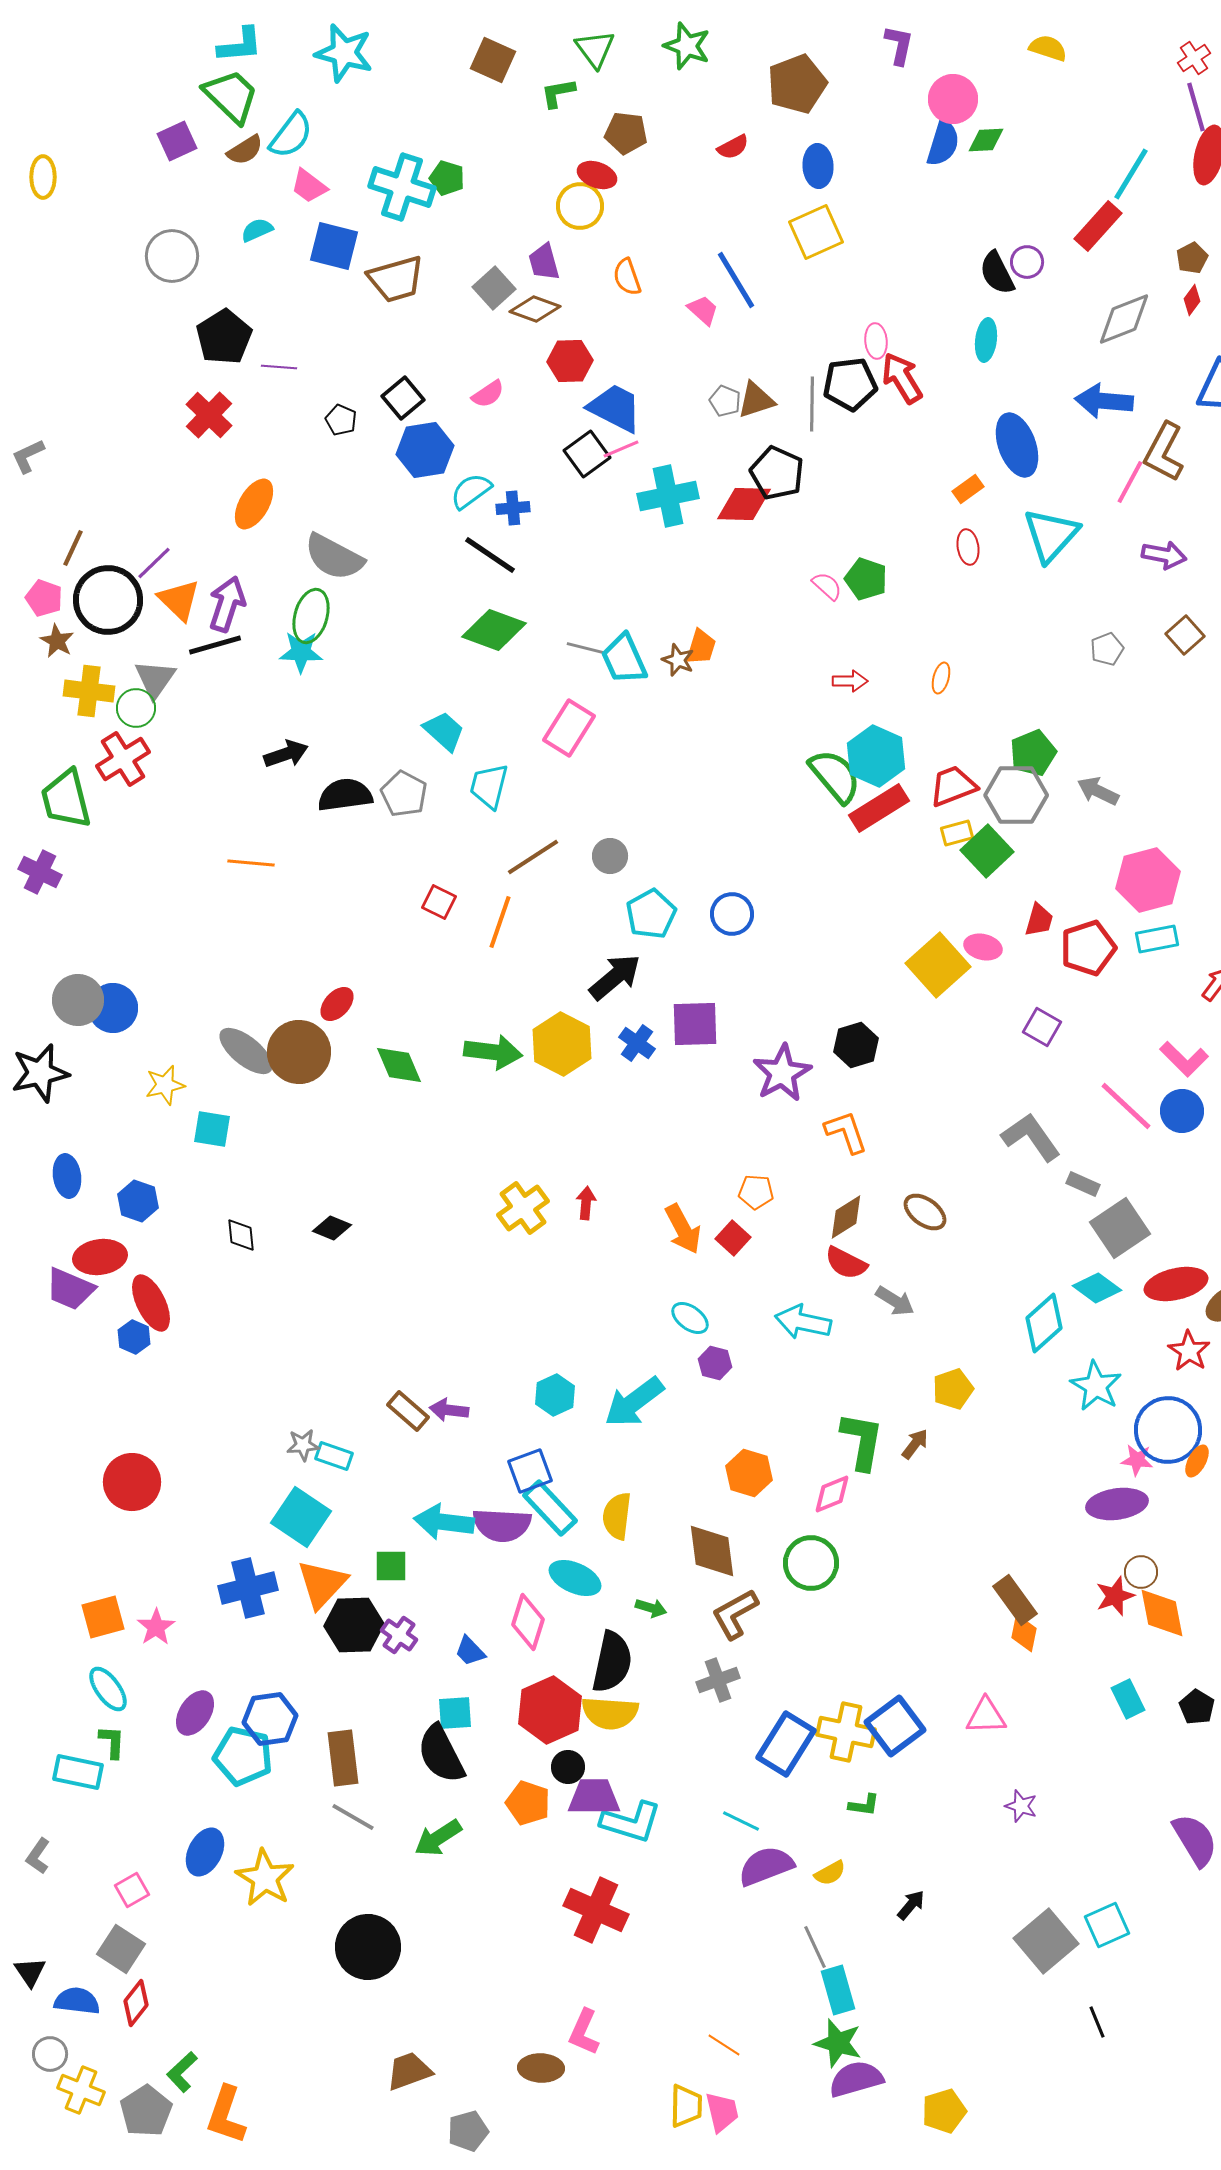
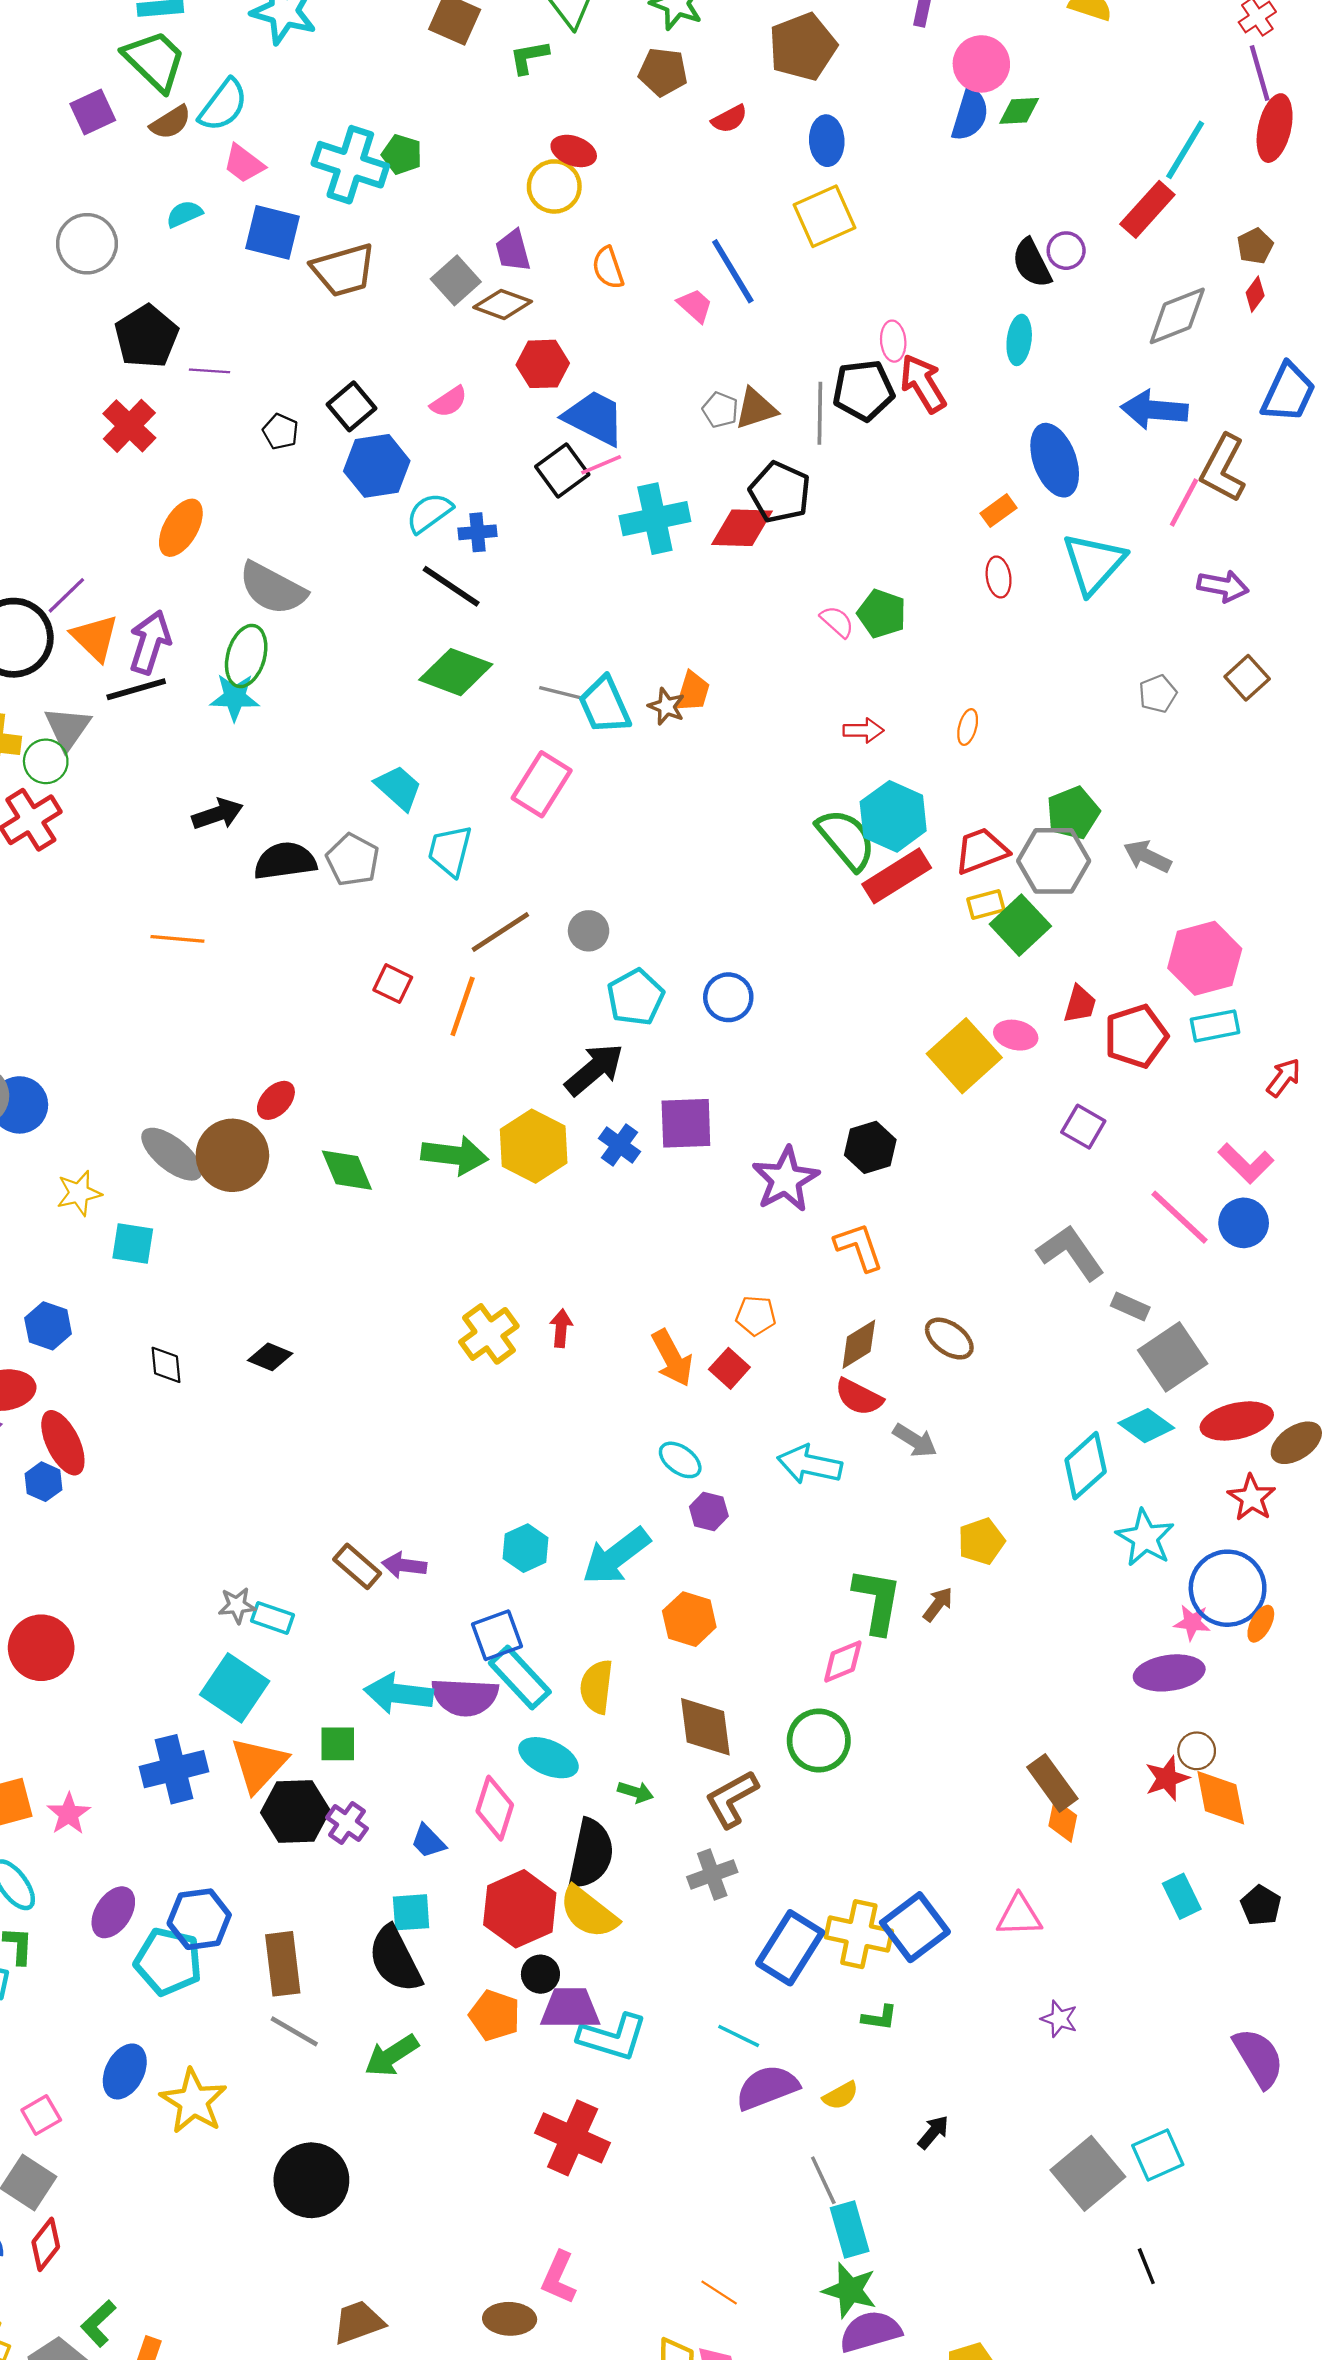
brown pentagon: (626, 133) -> (663, 72), moved
orange hexagon: (749, 1473) -> (689, 1619), moved
yellow semicircle: (610, 1713) -> (589, 1912), turned 34

